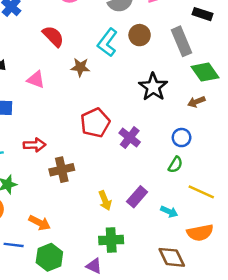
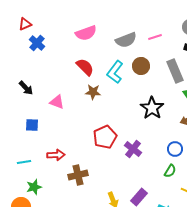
red semicircle: (53, 36) -> (85, 67), moved

